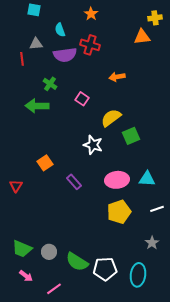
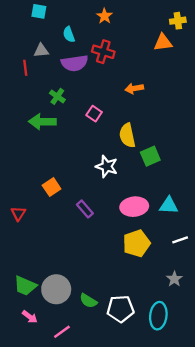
yellow semicircle: (111, 118) -> (127, 135), turned -65
gray circle: (49, 252) -> (56, 289), size x1.6
green semicircle: (77, 262) -> (88, 301), size x0.7

